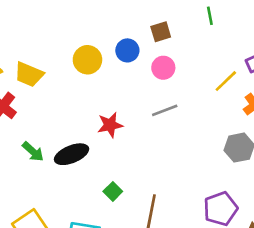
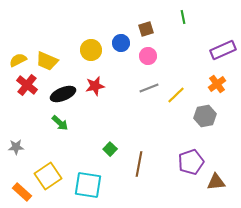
yellow line: (226, 81) -> (176, 95), moved
red star: (110, 125) -> (95, 86), moved
green arrow: (33, 152) -> (60, 123), moved
black ellipse: (72, 154) -> (63, 94), moved

